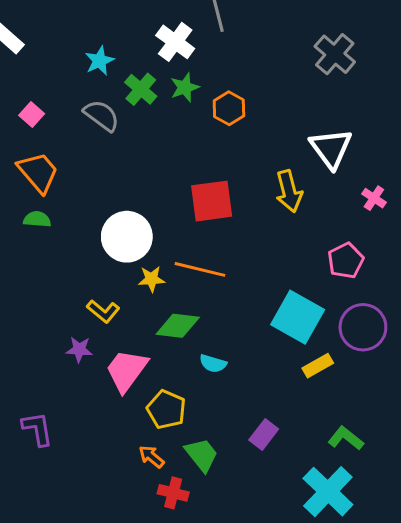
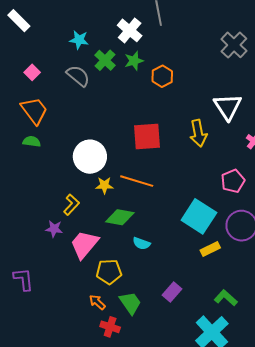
cyan star: (99, 61) -> (79, 40), turned 30
yellow L-shape: (103, 311) -> (71, 205), turned -90
yellow pentagon: (166, 409) -> (109, 272), turned -30

